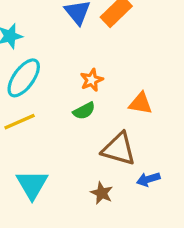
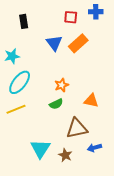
brown triangle: (119, 149) -> (77, 128), turned -30
cyan triangle: (32, 184) -> (40, 149), moved

